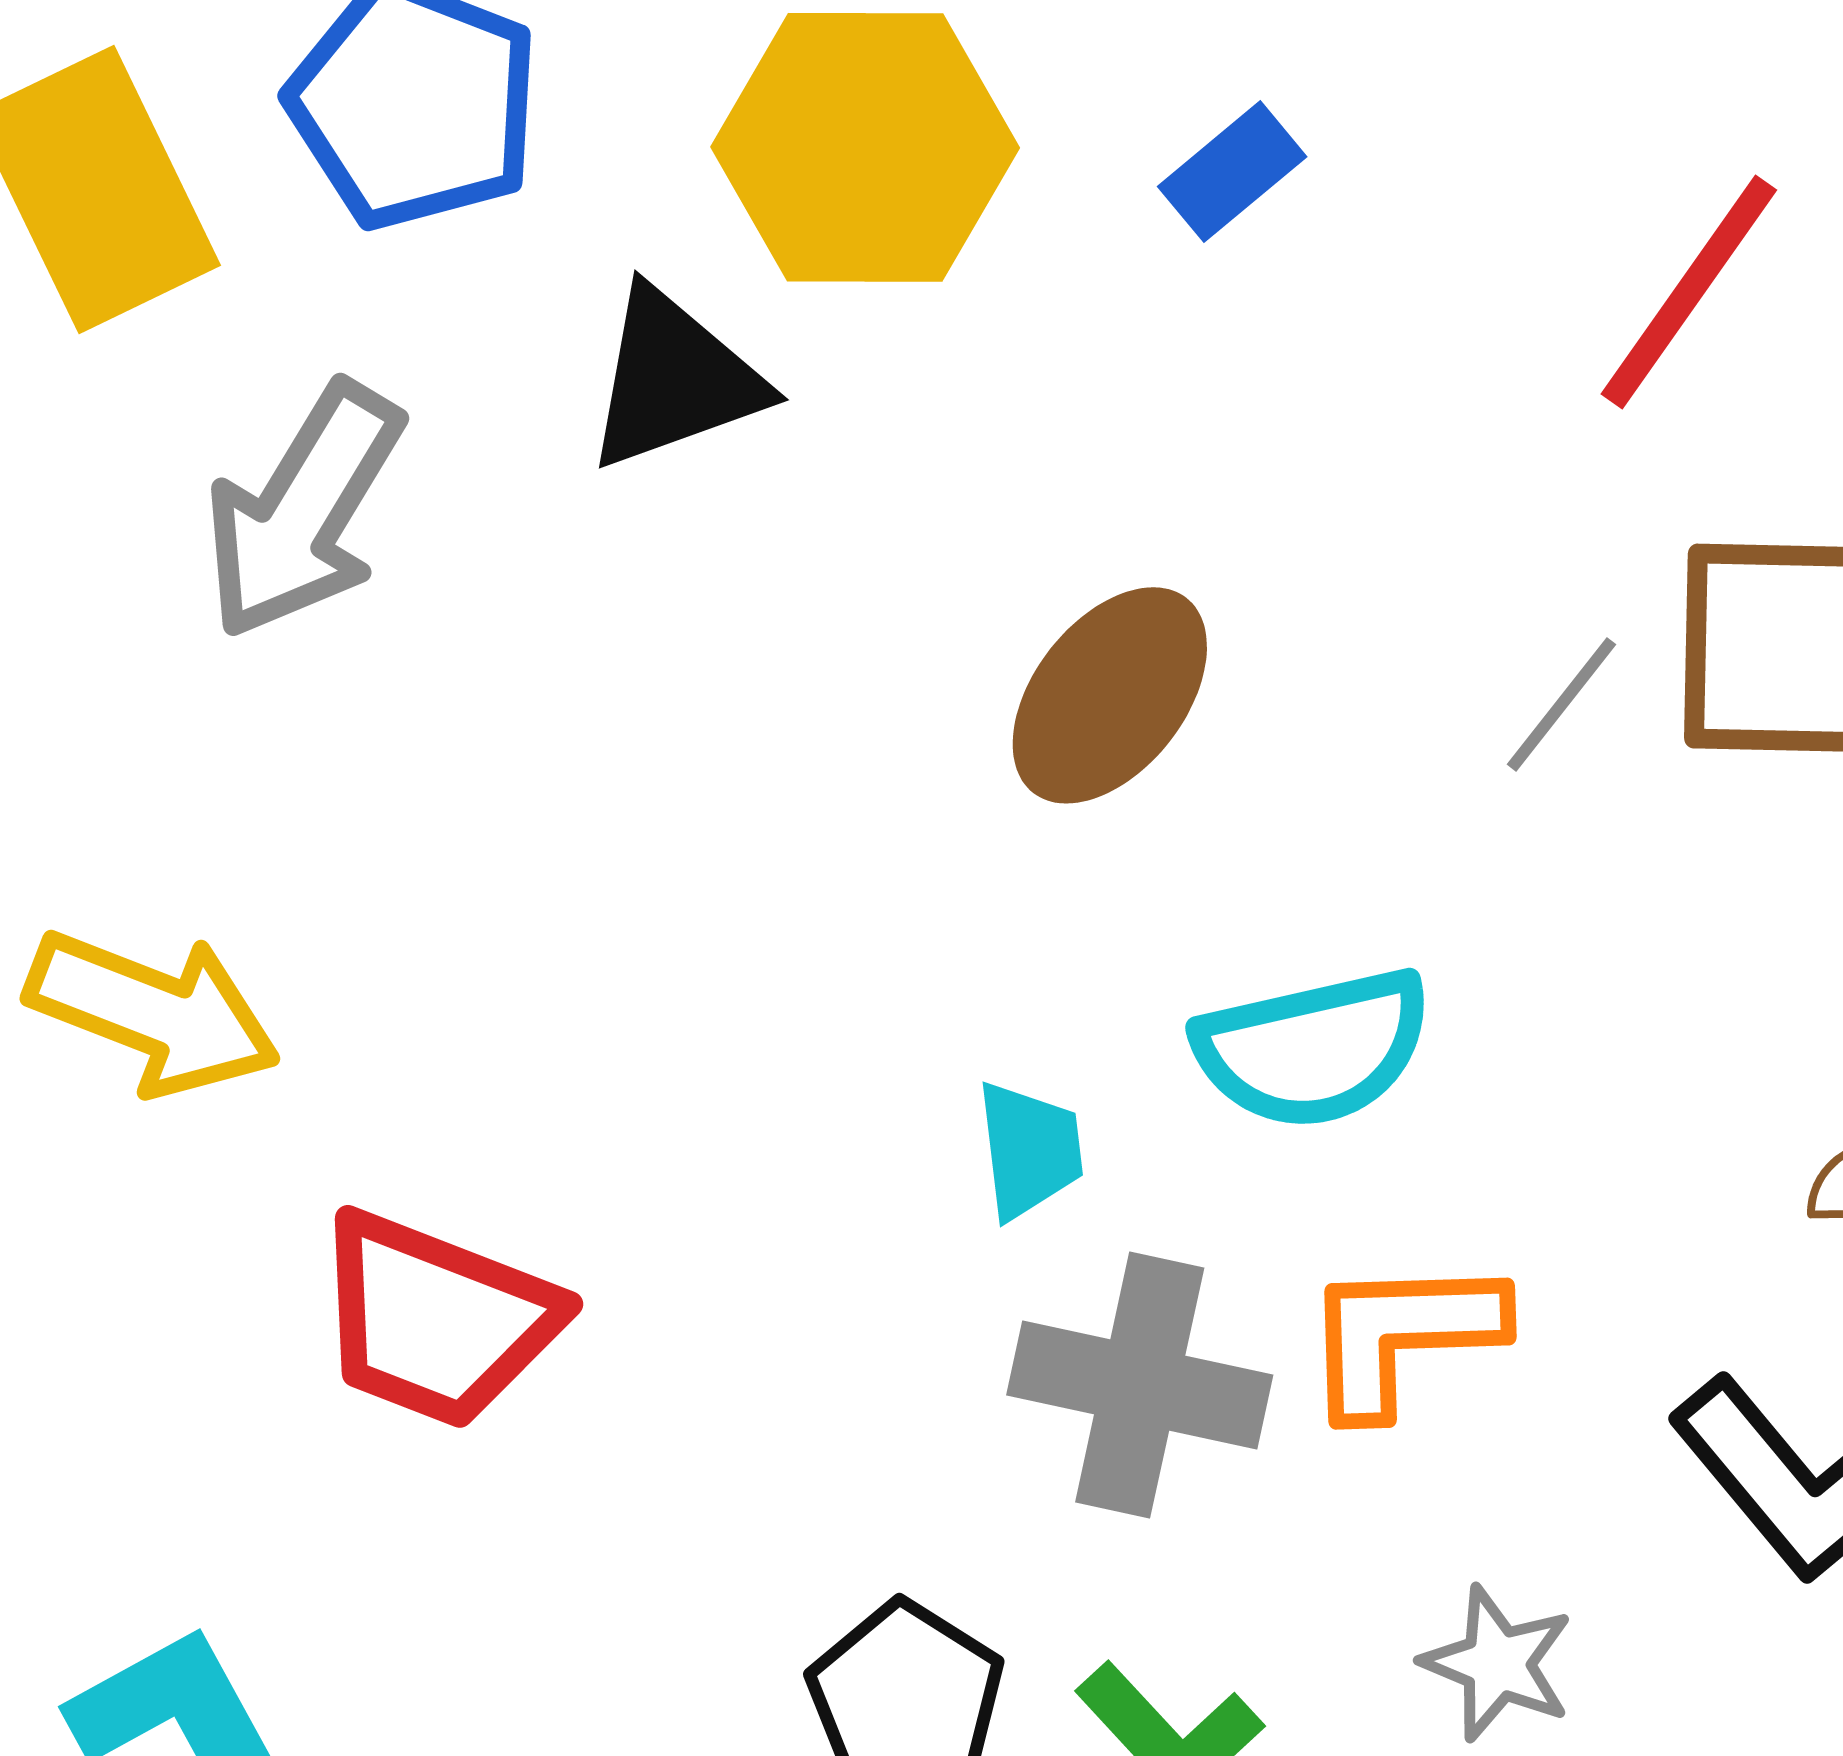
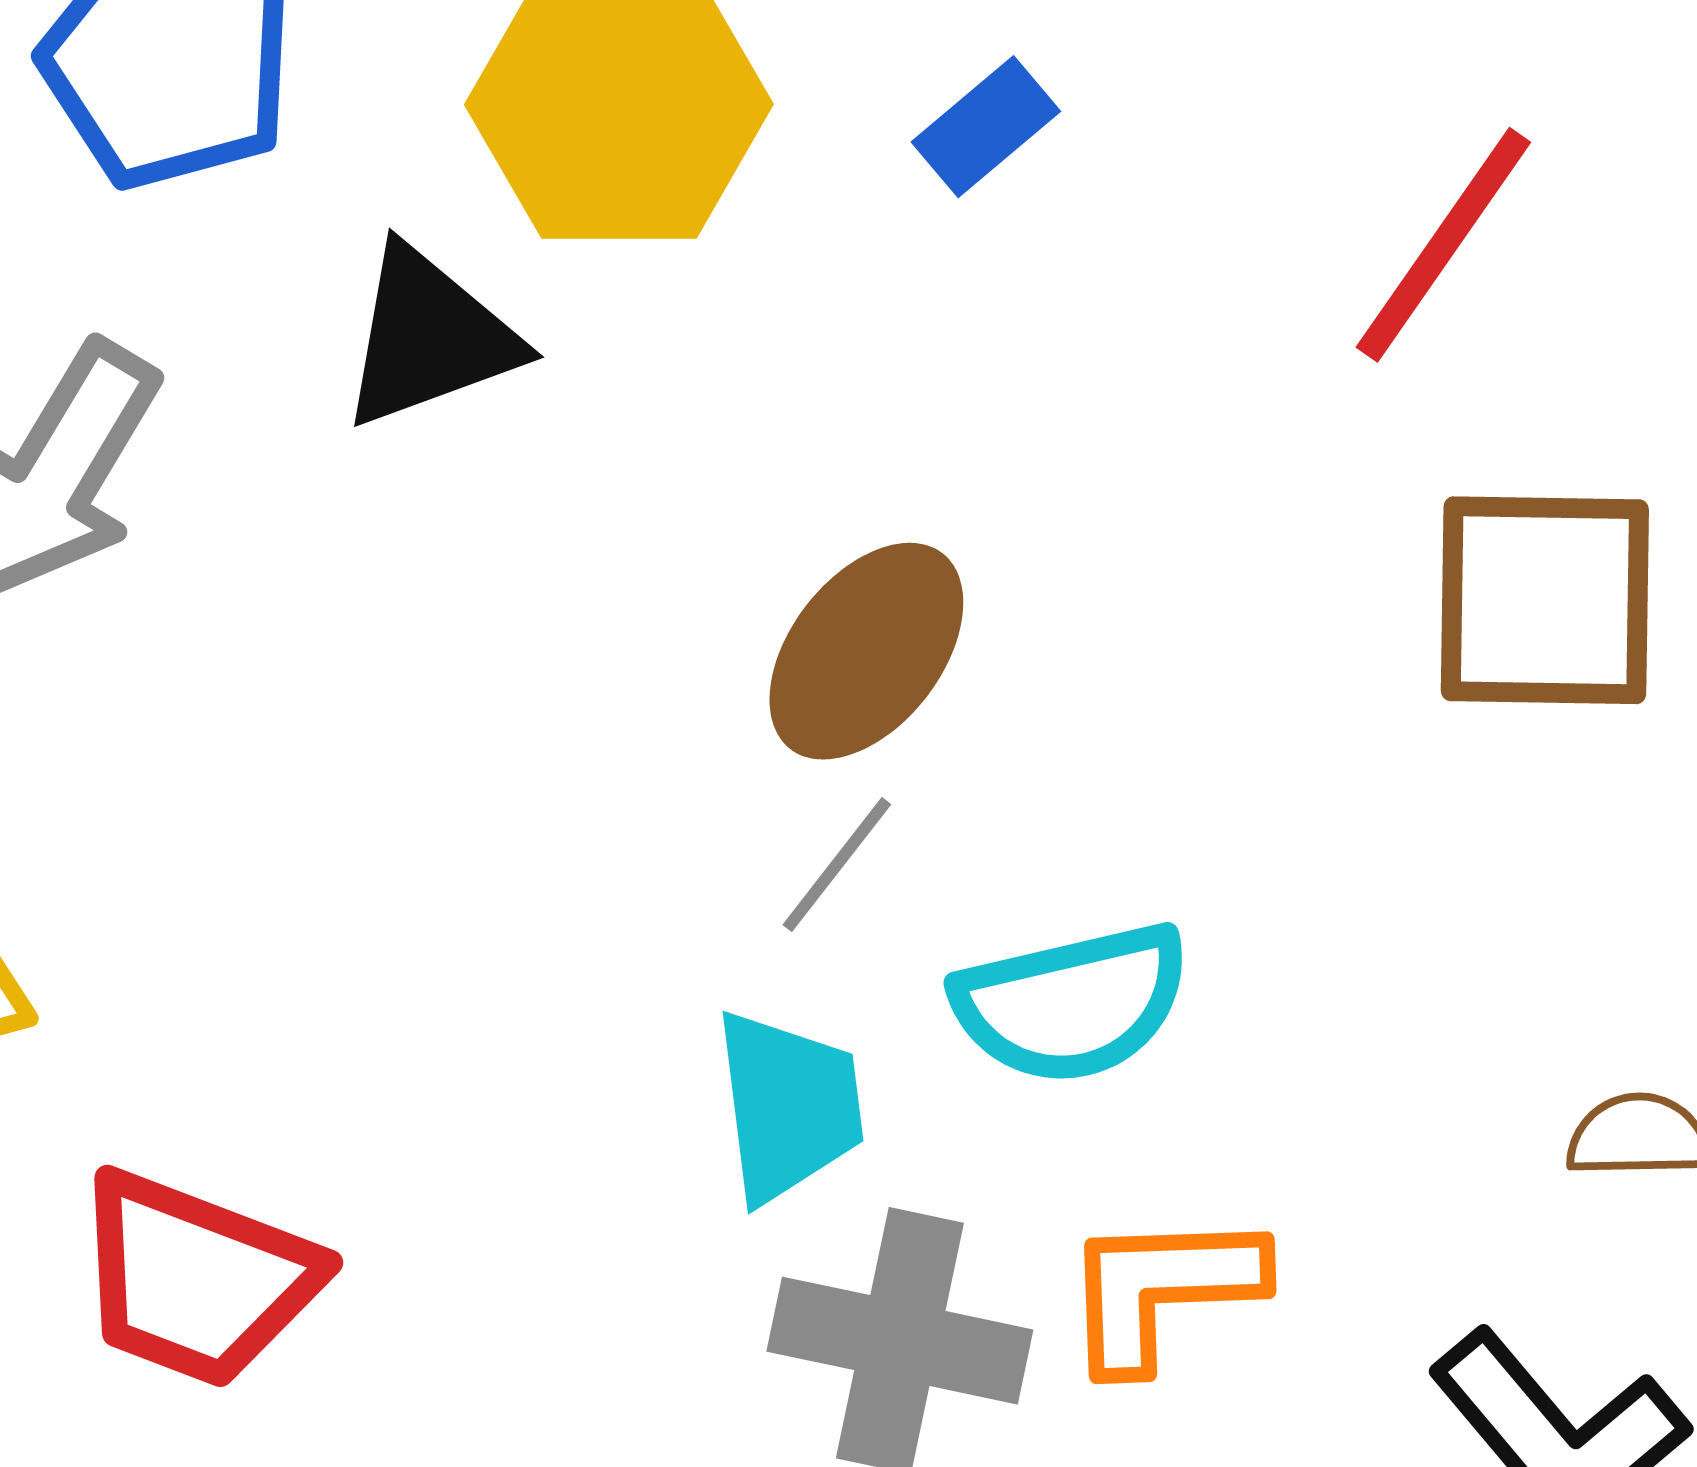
gray line: (1562, 704) -> (837, 865), moved
cyan trapezoid: (1029, 1150) -> (788, 1106), size x1.4

